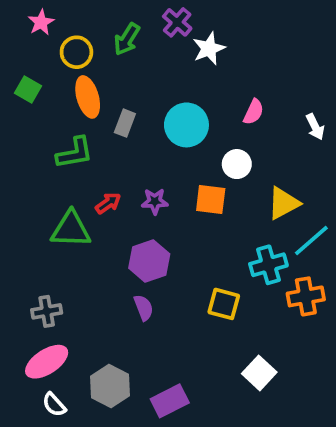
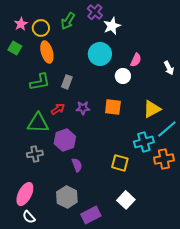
pink star: (41, 22) -> (21, 24), moved
gray rectangle: (125, 123) -> (67, 82), moved
cyan circle: (186, 125) -> (100, 54), moved
white circle: (237, 164) -> (123, 76), moved
purple hexagon: (149, 261) -> (65, 140), moved
gray cross: (47, 311) -> (35, 154), moved
pink ellipse: (47, 362) -> (25, 194), turned -30
white square: (259, 373) -> (126, 200), moved
gray hexagon: (110, 386) -> (67, 197), moved

